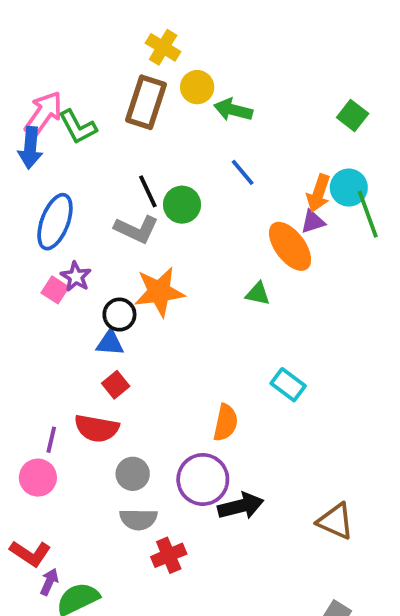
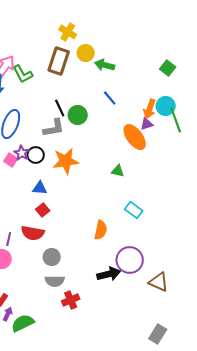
gray L-shape: (136, 229) -> (54, 128), turned -35
green triangle: (258, 294) -> (118, 171), moved
black circle: (119, 315) -> (36, 155), moved
purple circle: (203, 479) -> (130, 260), moved

